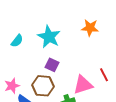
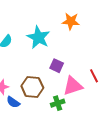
orange star: (90, 28) -> (71, 21), moved
purple square: (52, 65) -> (57, 66), moved

